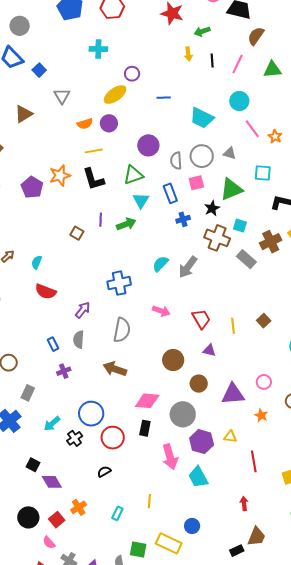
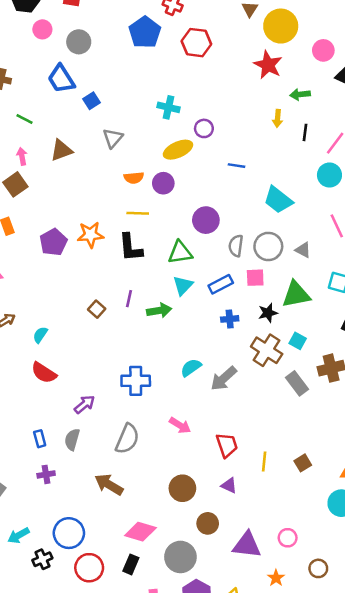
cyan cross: (98, 49) -> (168, 107), moved
cyan circle: (239, 101) -> (329, 175), moved
blue rectangle: (170, 193) -> (221, 284), turned 72

